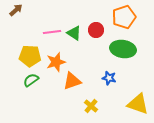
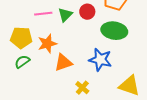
green triangle: (74, 33) -> (65, 15), turned 42
blue star: (109, 78) -> (100, 60), size x1.6

